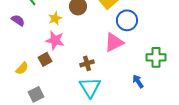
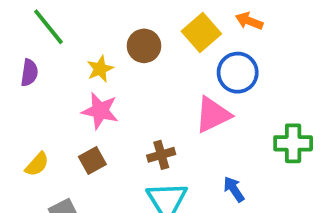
purple semicircle: (18, 20) -> (29, 73), turned 64
brown square: (45, 59) -> (92, 161), moved
blue arrow: (138, 81) -> (234, 189), moved

